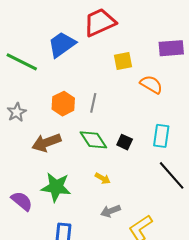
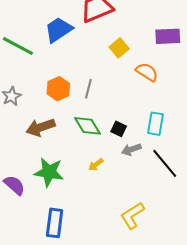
yellow square: (123, 61) -> (119, 48), turned -30
yellow arrow: (103, 178) -> (96, 165), turned 112
gray arrow: (111, 211) -> (131, 149), moved

